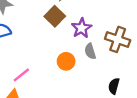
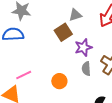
orange circle: (66, 61) -> (59, 81), moved

